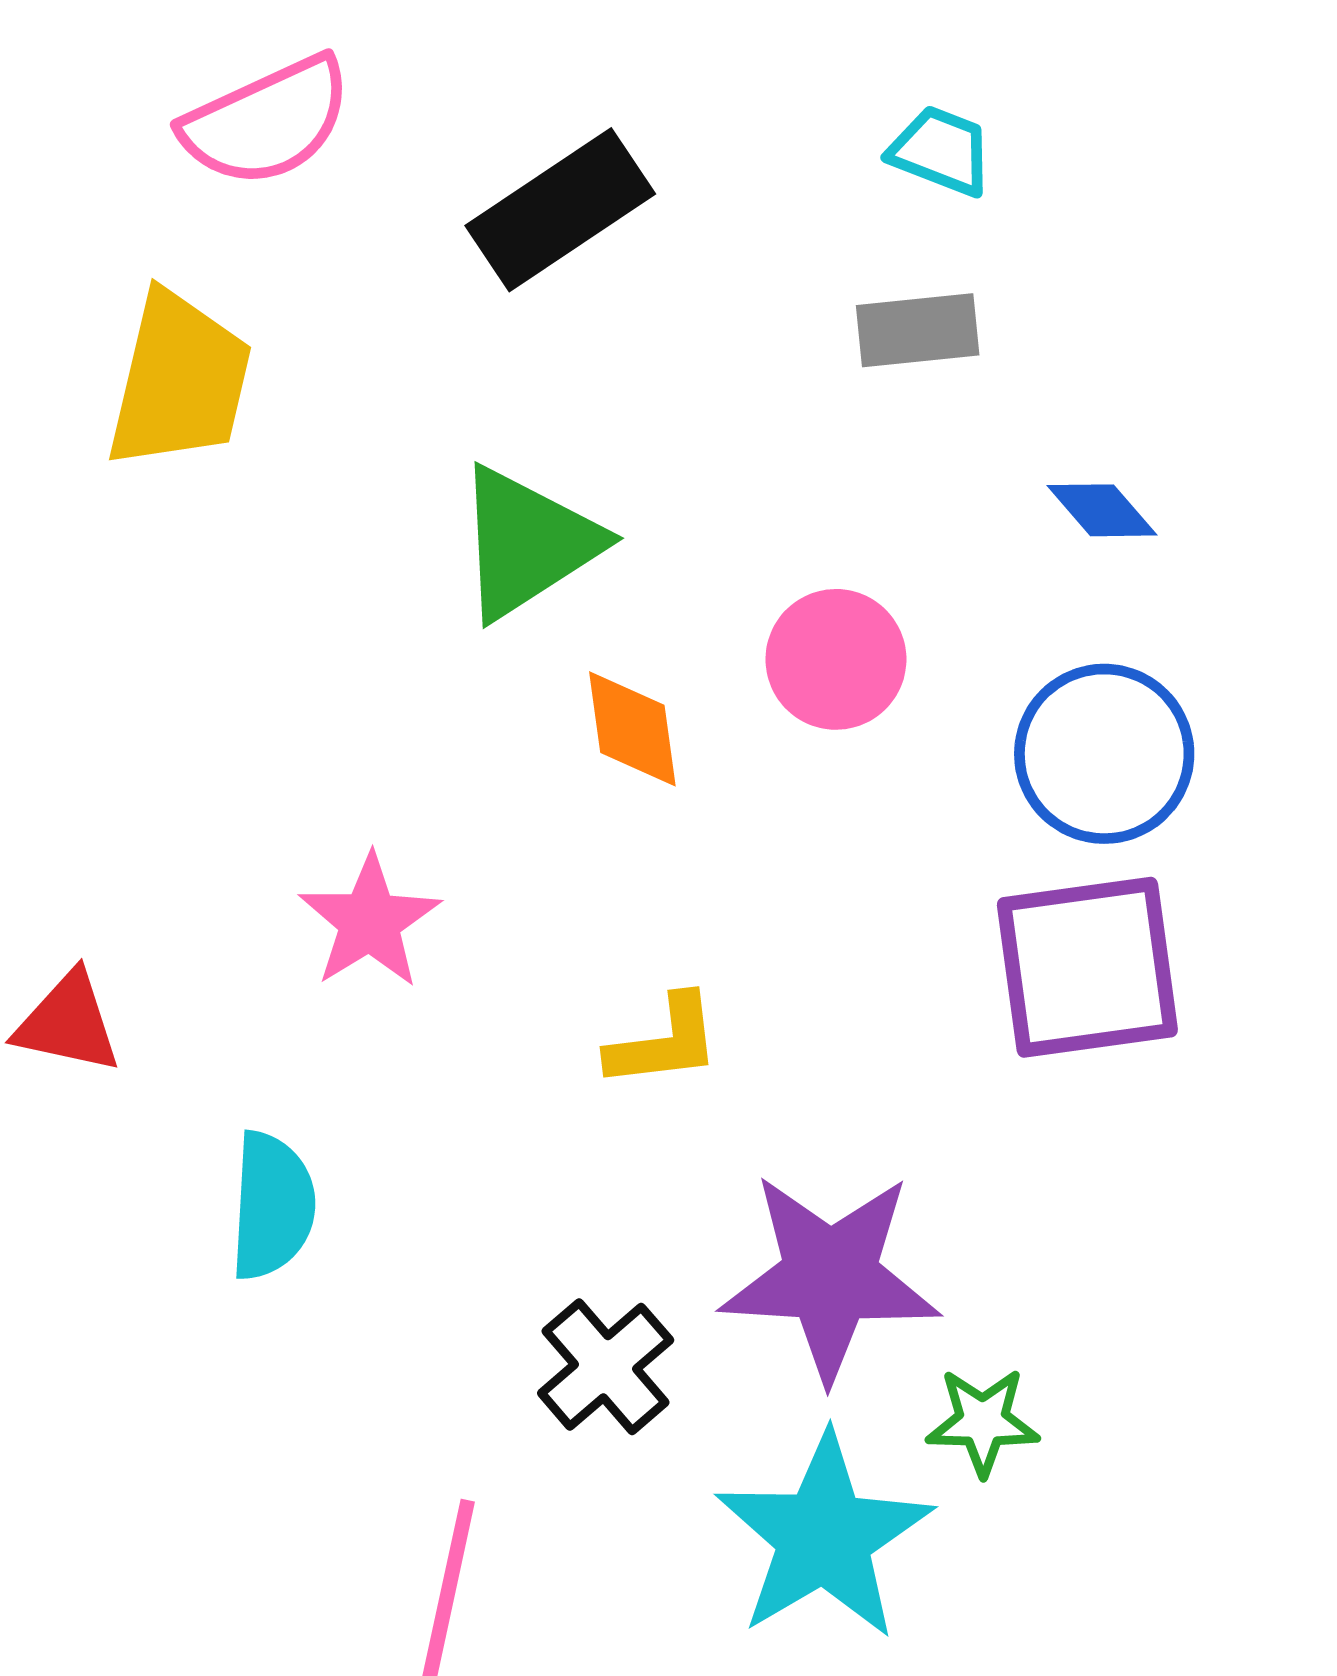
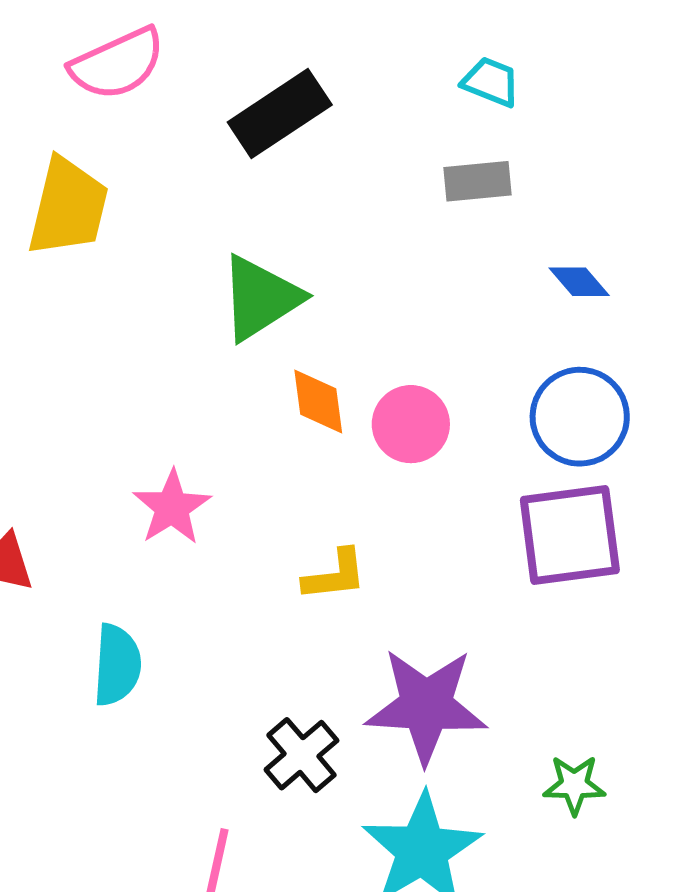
pink circle: (836, 659) -> (411, 424), moved
green star: (983, 1422) -> (574, 785), moved

